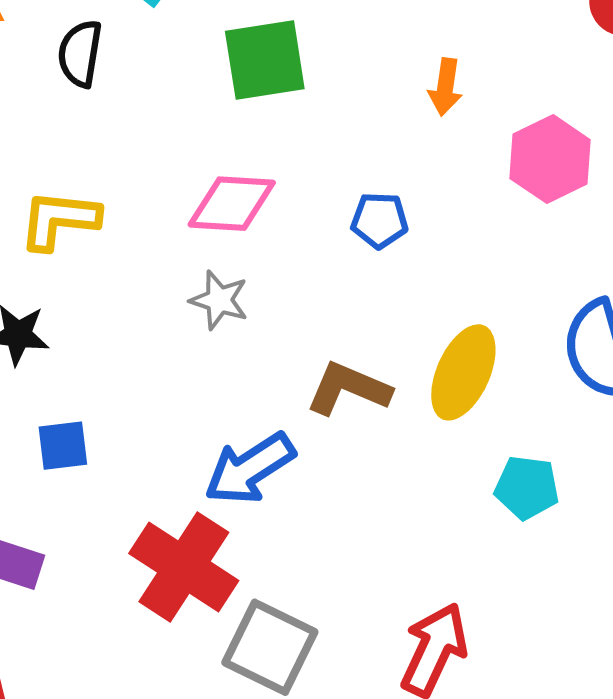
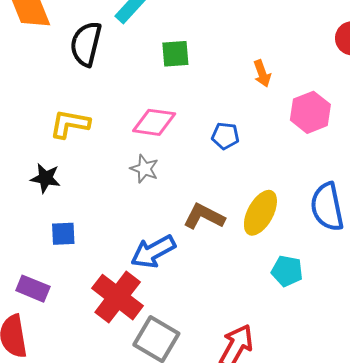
black semicircle: (80, 53) -> (86, 44), size x1.4
green square: (265, 60) -> (175, 54), size x0.7
orange arrow: (445, 87) -> (262, 73), turned -32

